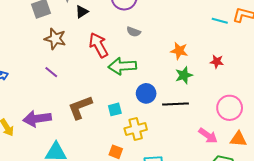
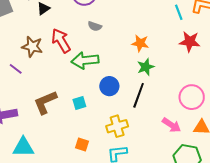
cyan line: (220, 21) -> (179, 12), turned 56
brown star: (55, 39) -> (32, 47), moved
red star: (217, 62) -> (190, 42), moved, size x1.5
black line: (175, 104) -> (139, 95), turned -65
yellow cross: (136, 129) -> (117, 126), moved

